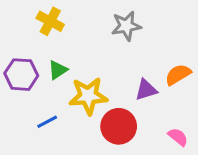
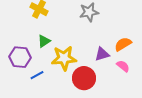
purple hexagon: (21, 75) -> (20, 57), moved
pink semicircle: (178, 137) -> (123, 66), moved

